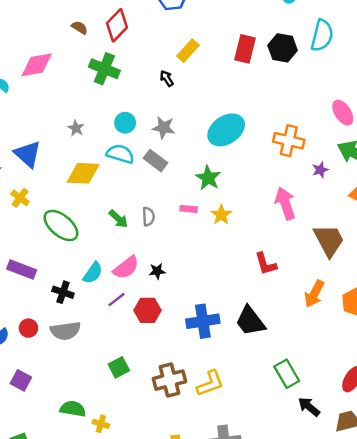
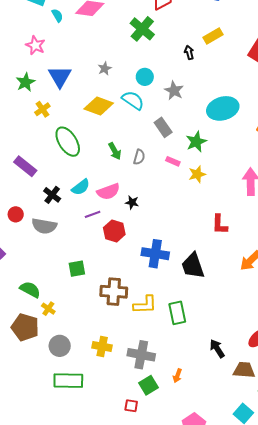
gray rectangle: (155, 161) -> (163, 127), moved
green rectangle: (287, 374) -> (177, 313), moved

